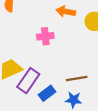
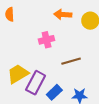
brown line: (77, 78) -> (71, 61), moved

